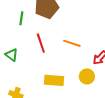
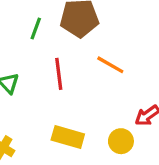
orange line: (72, 43) -> (110, 65), moved

